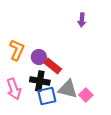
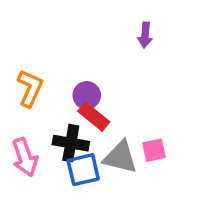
purple circle: (39, 57) -> (87, 95), moved
pink square: (86, 95) -> (154, 150), moved, turned 32

